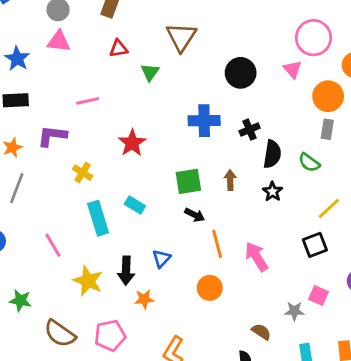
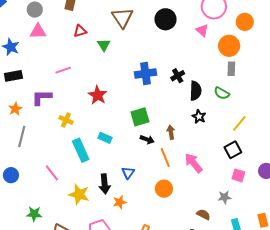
black circle: (241, 73) -> (165, 19), moved
brown arrow: (230, 180) -> (171, 132), moved
pink square: (318, 295) -> (238, 175), moved

